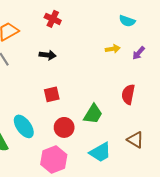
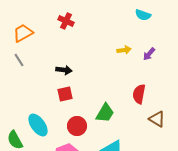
cyan semicircle: (127, 21) -> (143, 15), moved
black arrow: (48, 55) -> (64, 70), moved
brown triangle: (135, 140) -> (157, 119), moved

